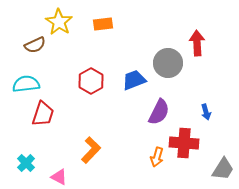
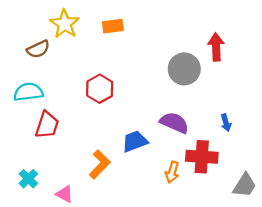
blue trapezoid: (134, 80) -> (135, 141), moved
purple semicircle: (159, 112) -> (174, 123), turned -92

